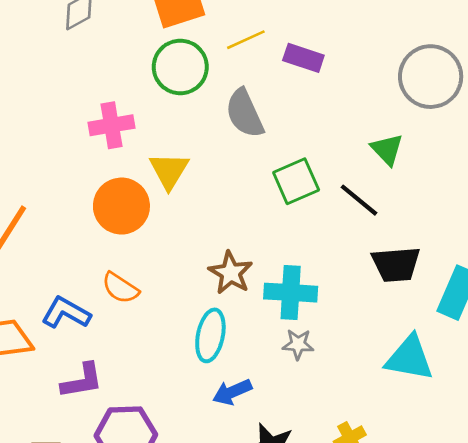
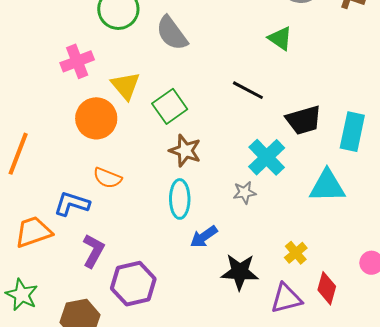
green square: (296, 181) -> (170, 106), moved
black line: (359, 200) -> (248, 90), moved
cyan cross: (291, 293) -> (267, 157), moved, turned -36
purple L-shape: (82, 381) -> (93, 251), turned -40

